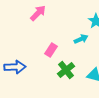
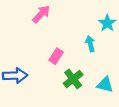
cyan arrow: (81, 39) -> (90, 44), turned -80

